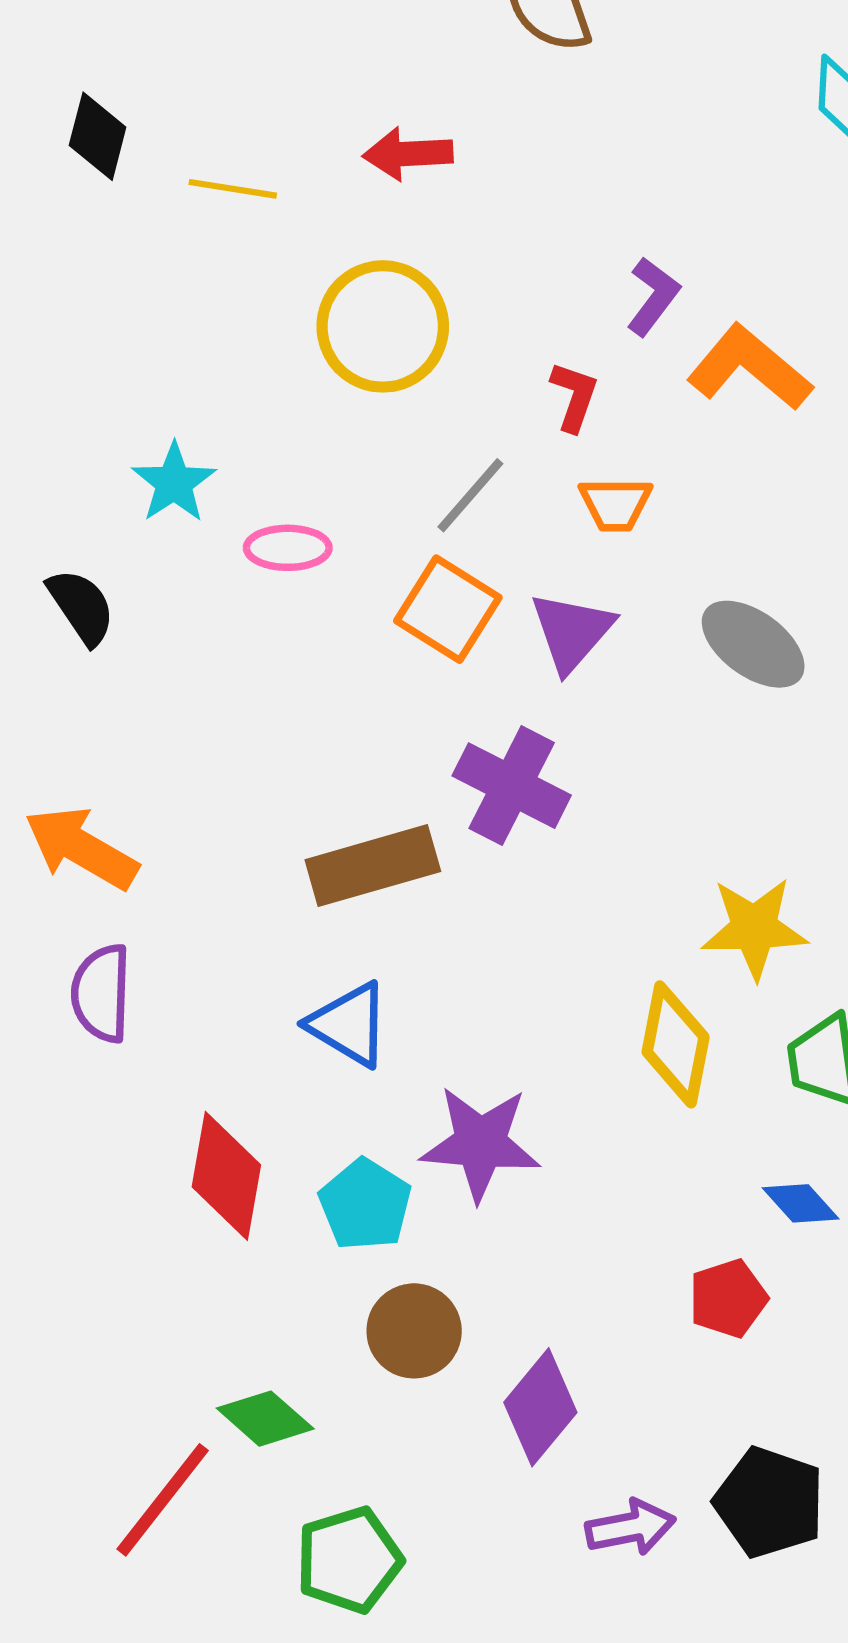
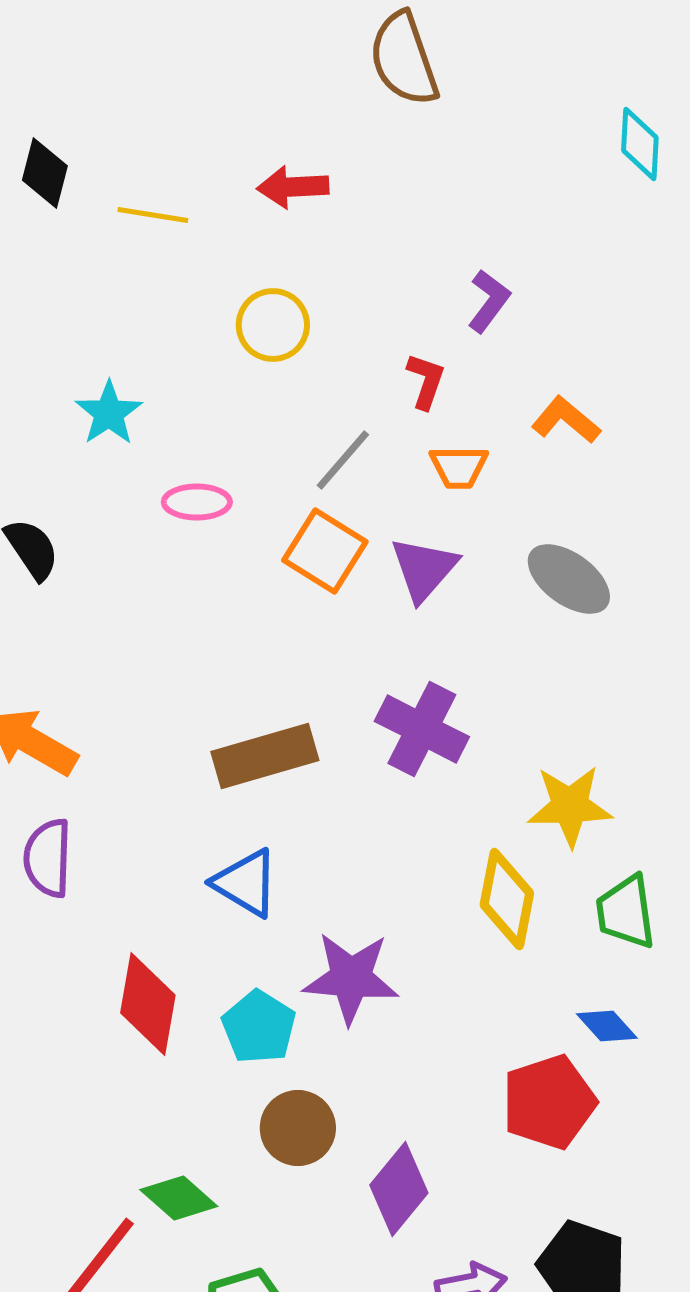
yellow circle: (383, 326) -> (273, 325), size x0.7
orange L-shape: (749, 368) -> (566, 420), moved, size x0.7
cyan star: (174, 483) -> (109, 413), moved
purple cross: (512, 786) -> (422, 729), moved
red pentagon: (728, 1298) -> (549, 1102), size x1.5

